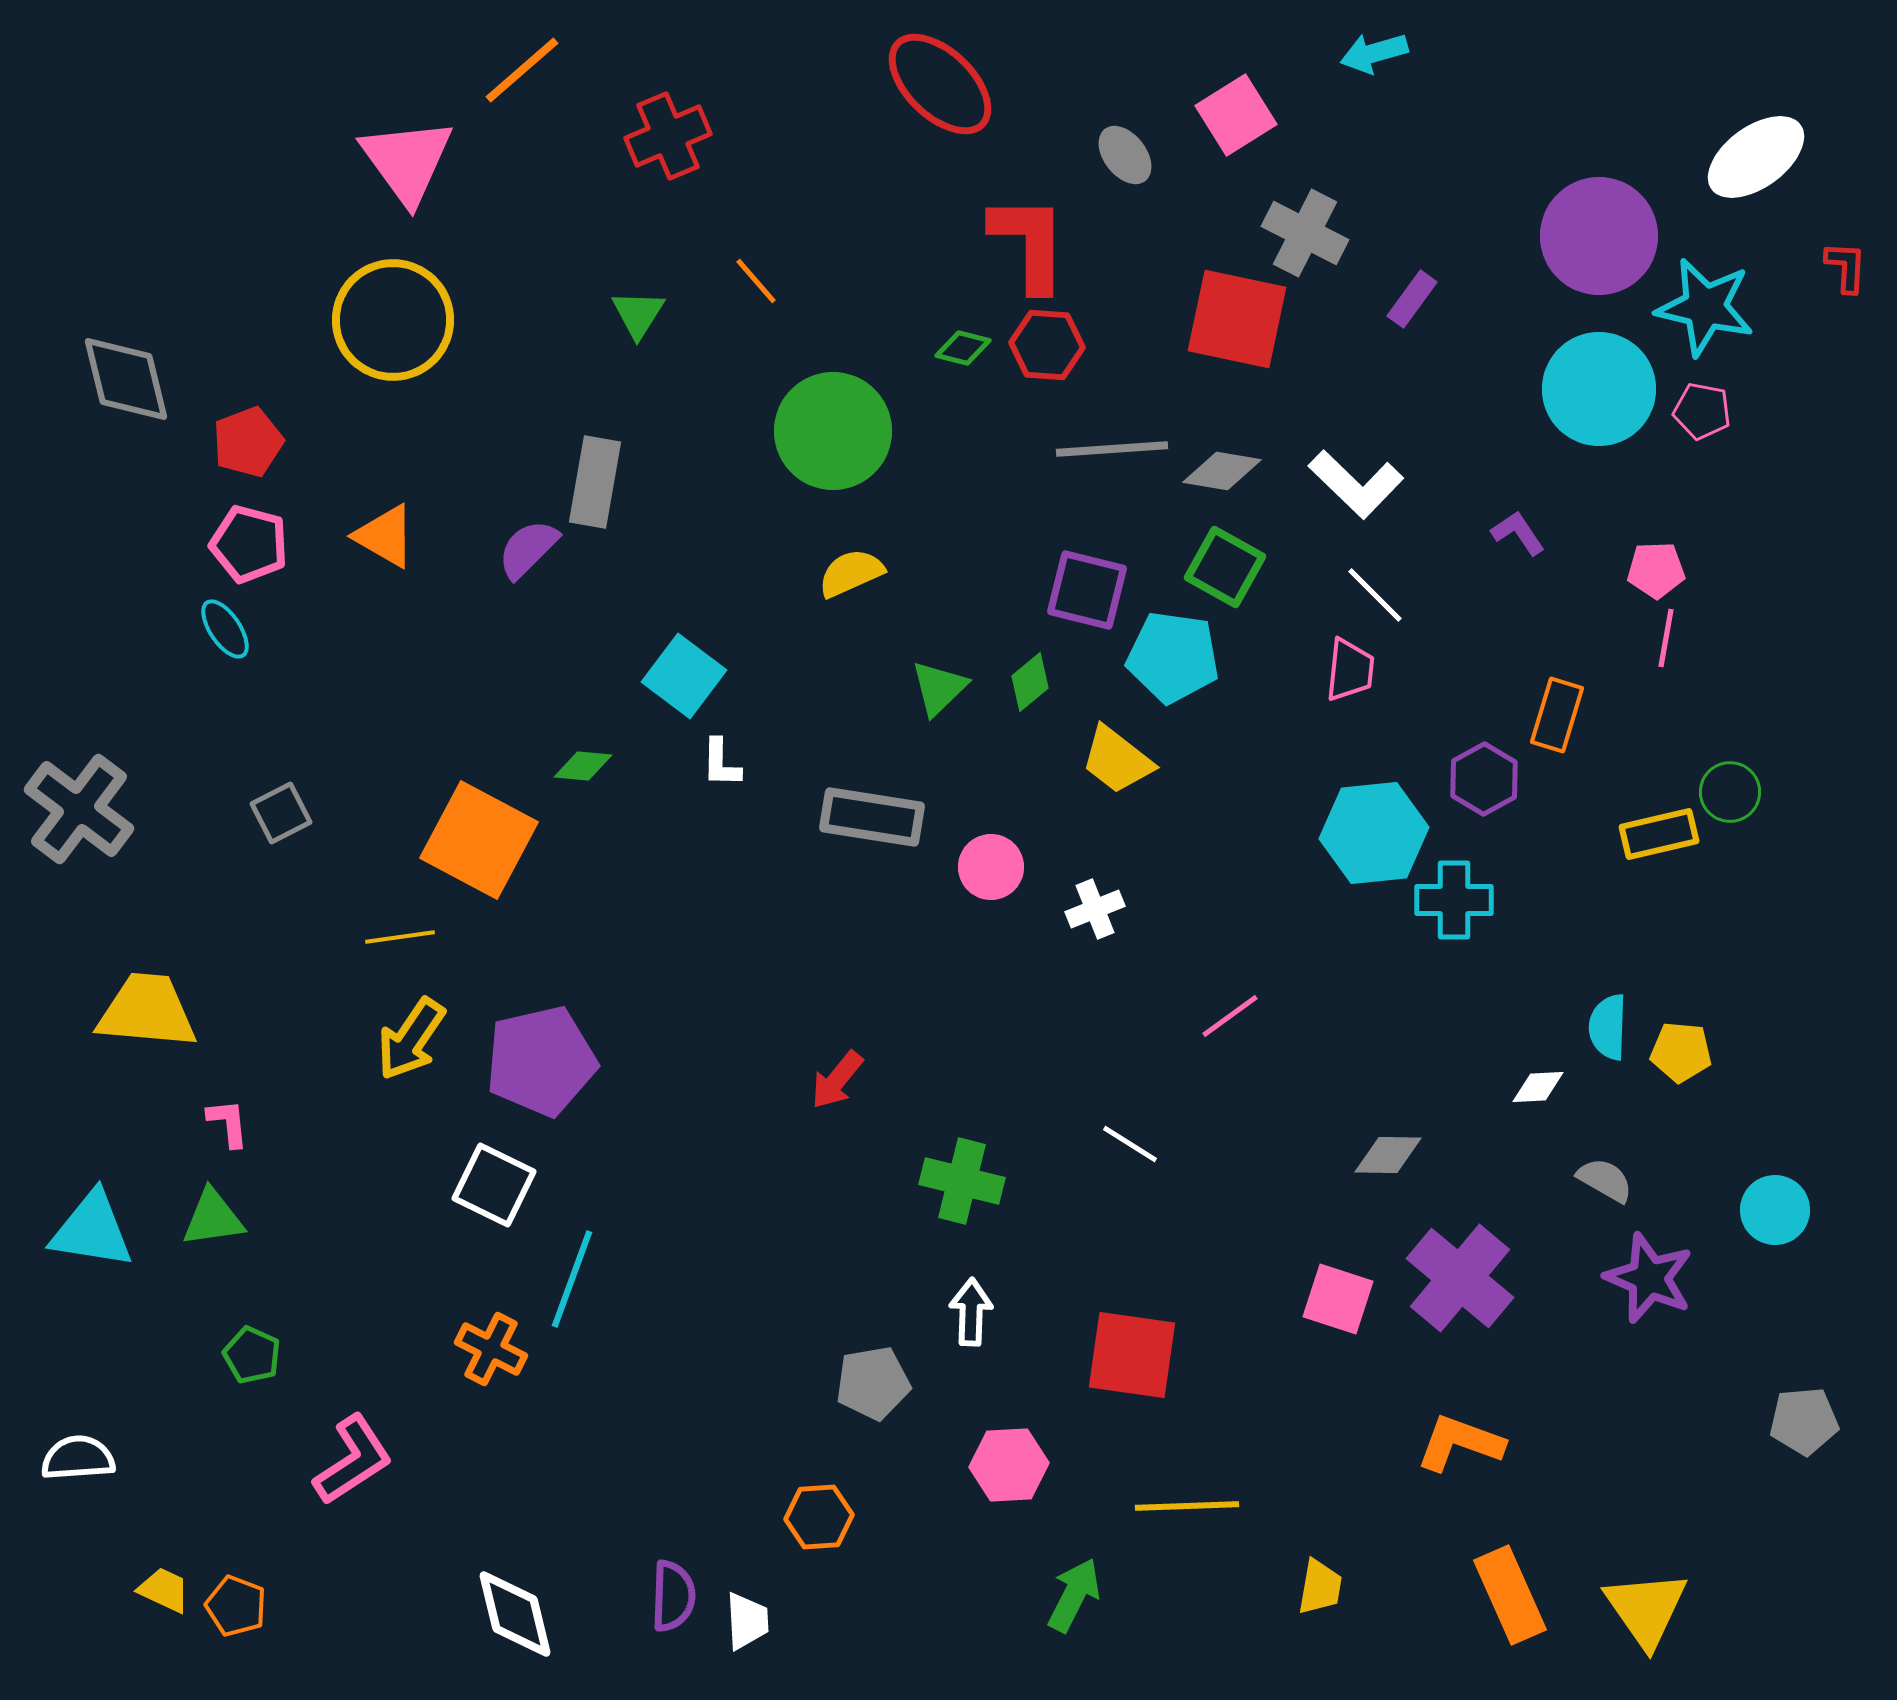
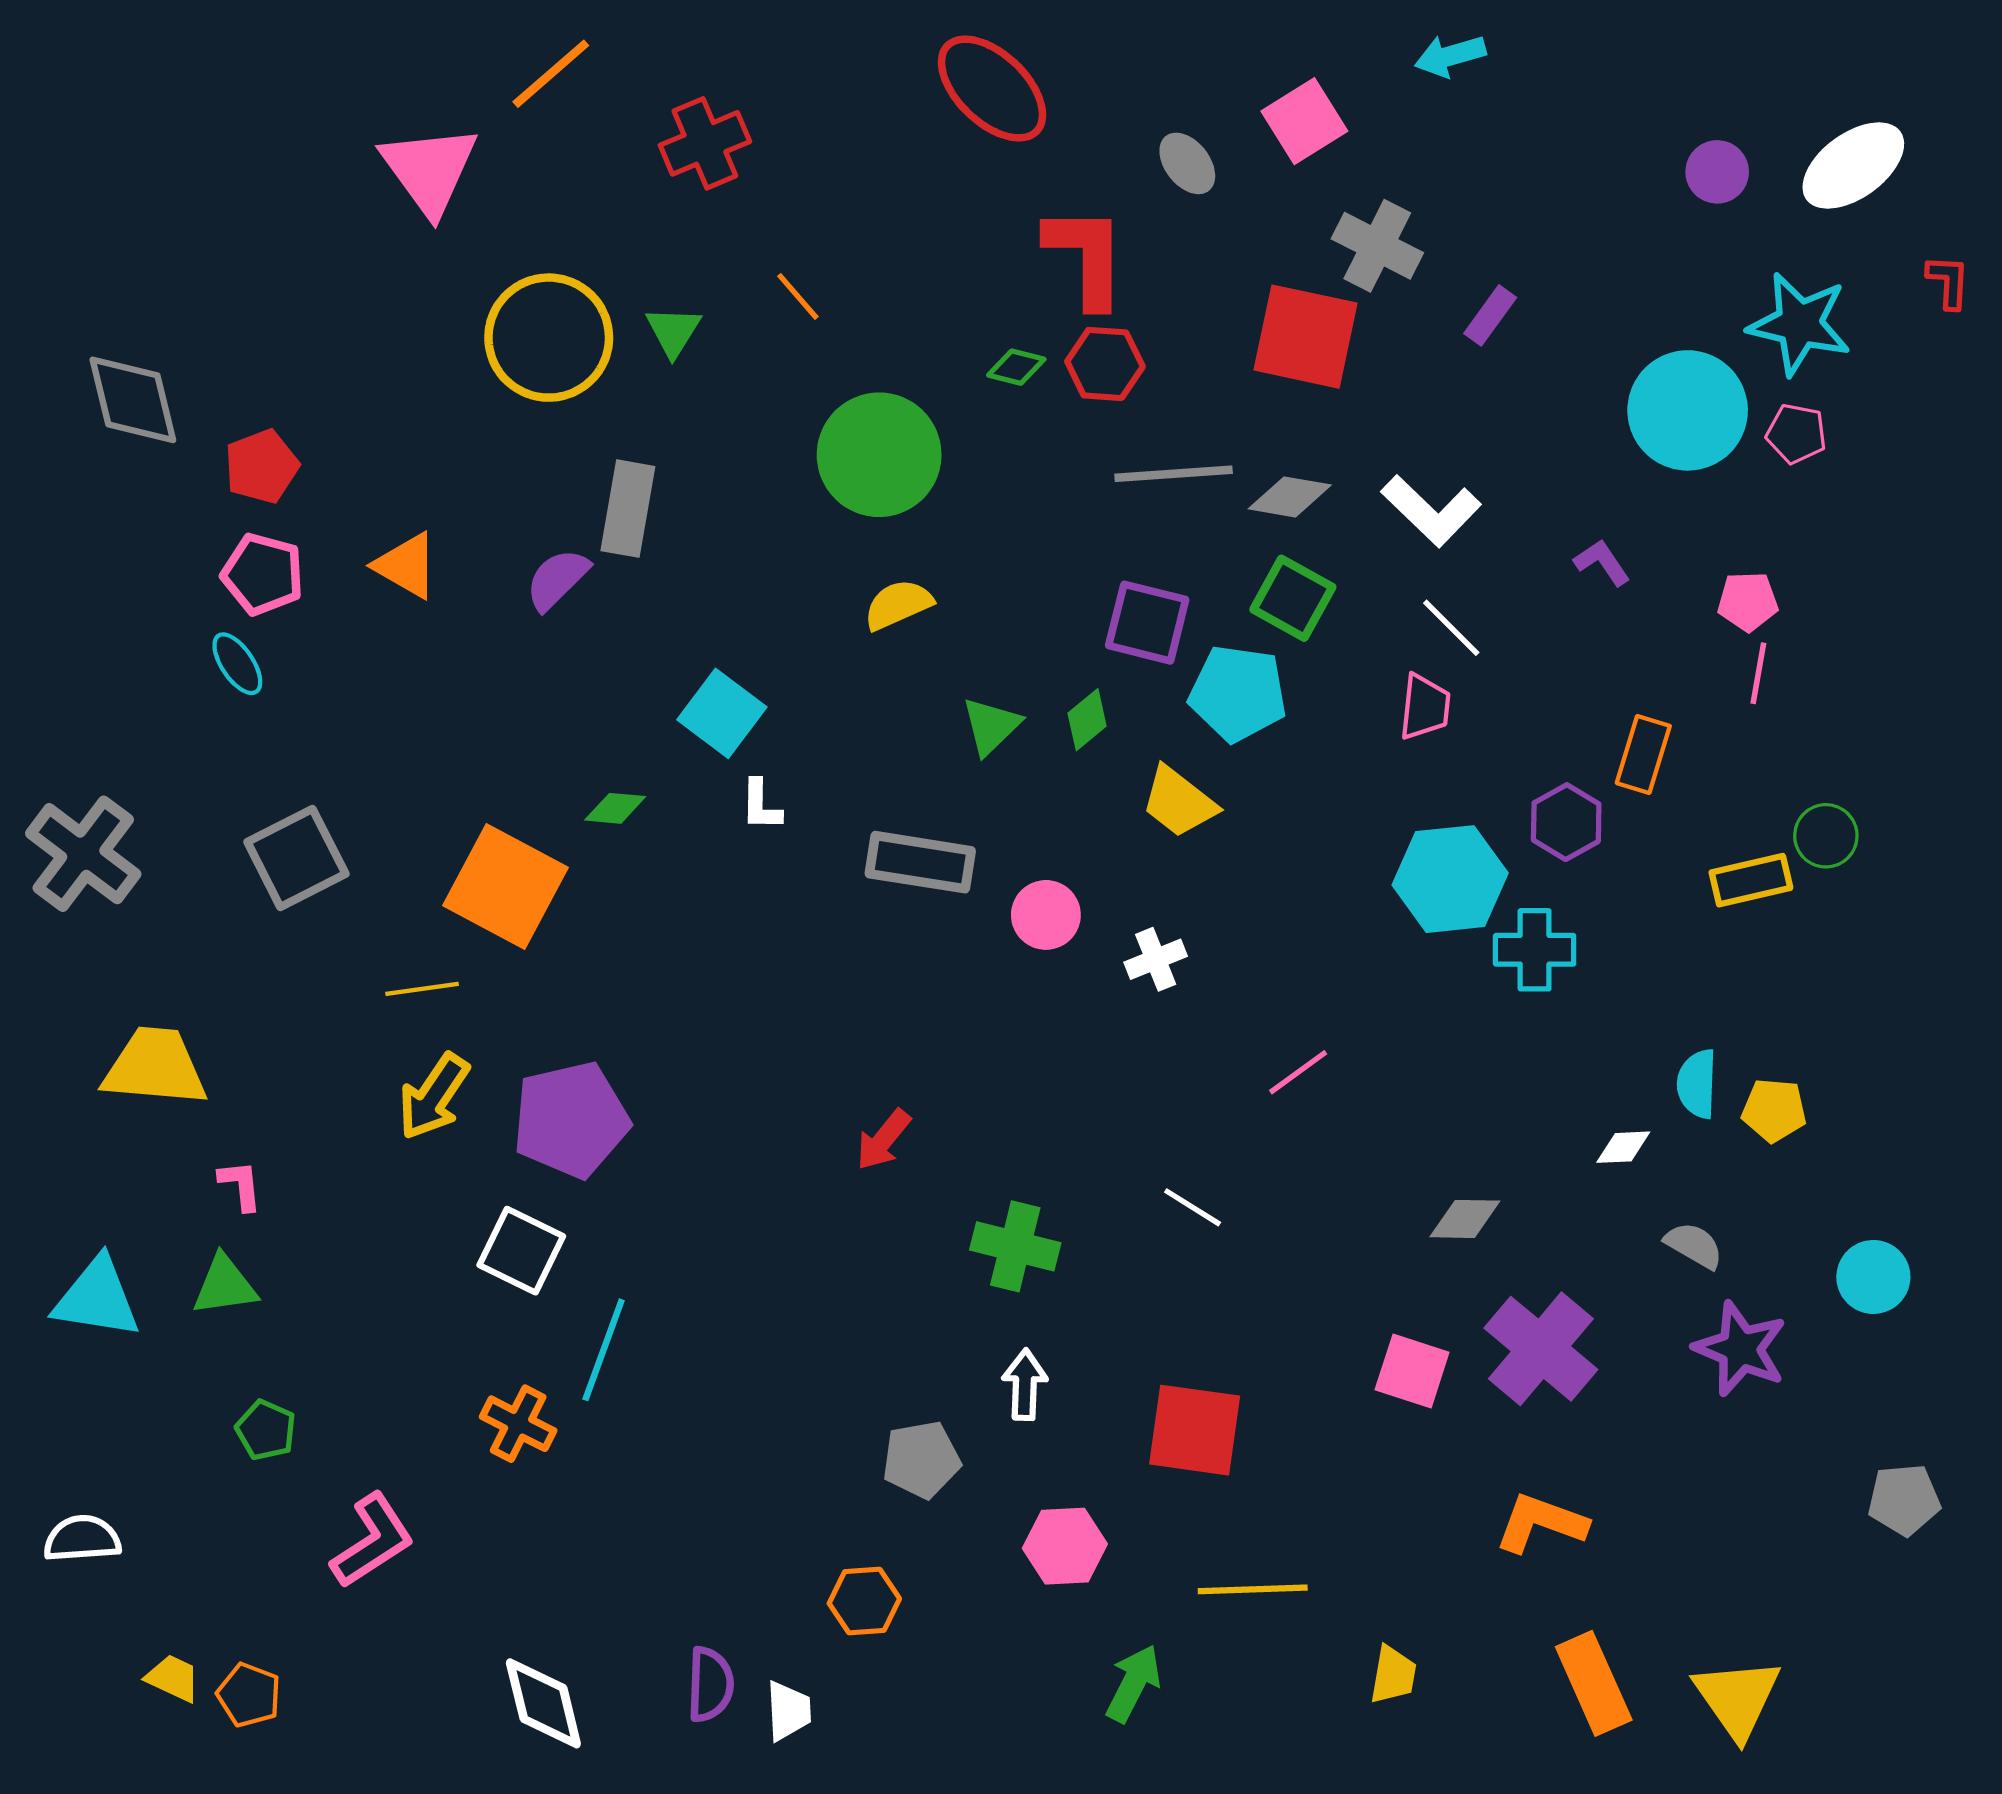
purple circle: (1599, 236) -> (1717, 172), moved, size x0.5
yellow circle: (393, 320) -> (549, 338), moved
gray square: (281, 813) -> (296, 858), size x1.6

